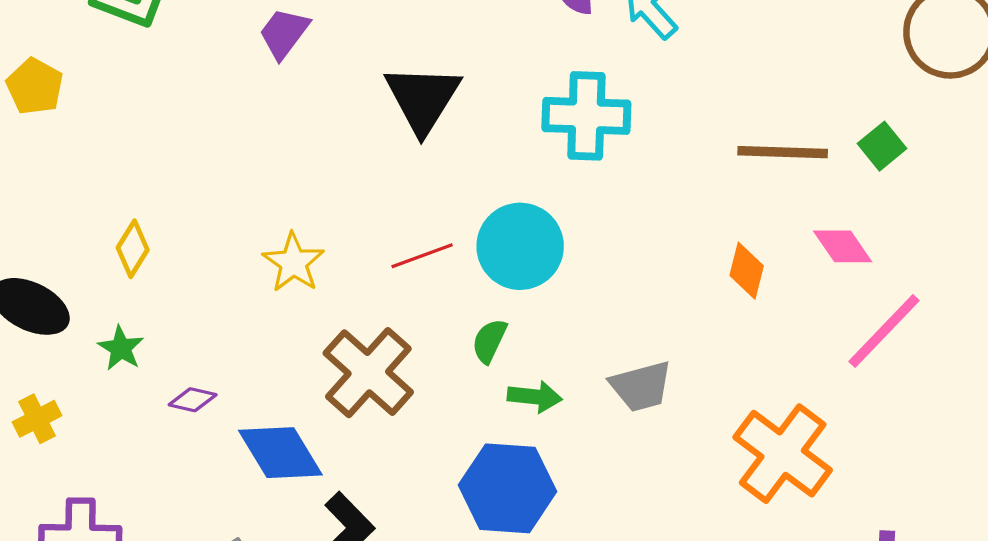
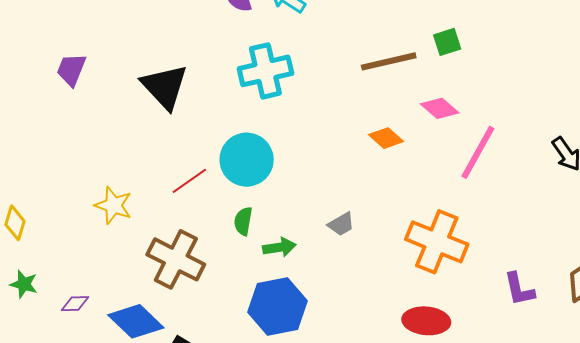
green square: (882, 146) -> (447, 42), turned 36
orange diamond: (747, 271) -> (386, 138), turned -48
gray trapezoid: (641, 386) -> (341, 224), size x0.7

